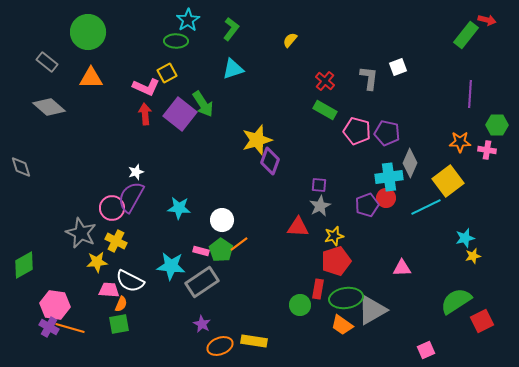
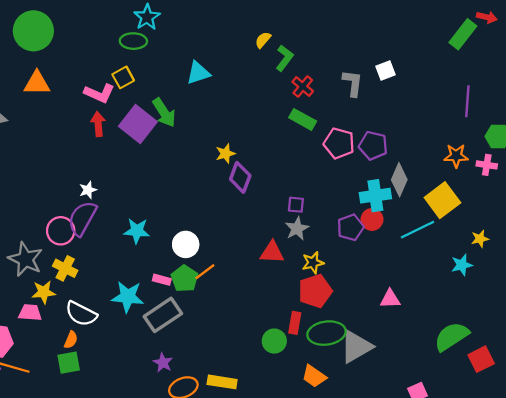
green L-shape: (231, 29) -> (284, 58), moved
yellow star: (257, 140) -> (225, 154), size x0.6
yellow star: (473, 256) -> (480, 239), moved
pink trapezoid: (109, 290) -> (30, 313), moved
orange trapezoid: (342, 325) -> (314, 376), moved

